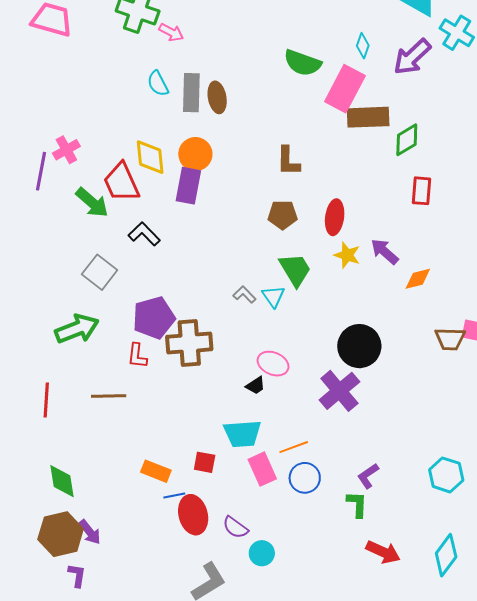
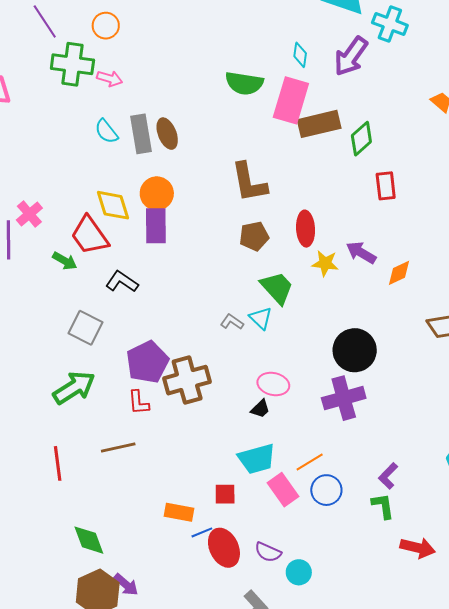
brown L-shape: (288, 161) -> (249, 182), size x1.4
green arrow: (92, 203) -> (65, 261), size x0.7
purple cross: (339, 391) -> (344, 398), turned 36

